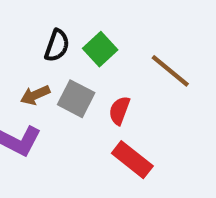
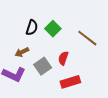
gray square: (76, 99) -> (43, 66), moved, turned 30
red rectangle: (132, 160) -> (70, 82), turned -54

